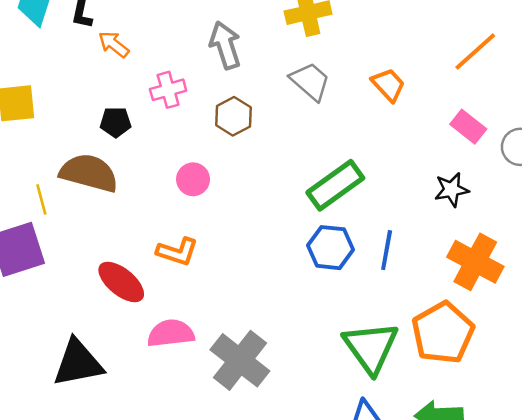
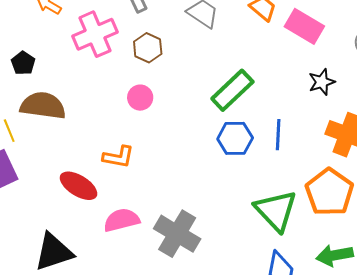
pink cross: (168, 90) -> (95, 34), size x1.6
black pentagon: (116, 122) -> (23, 63), moved, turned -30
pink rectangle: (468, 127) -> (304, 26), moved, size x1.4
pink circle: (193, 179) -> (140, 98), moved

